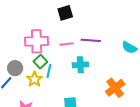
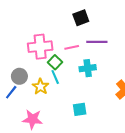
black square: (65, 13) -> (81, 18), moved
green square: (40, 62) -> (55, 62), moved
cyan line: (49, 71) -> (55, 77), turned -32

